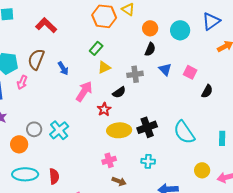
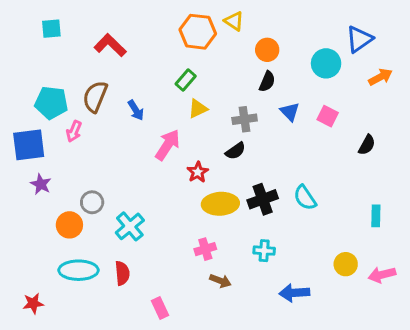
cyan circle: (180, 30) -> (326, 63), moved
black semicircle: (207, 91) -> (367, 145), moved
black semicircle: (119, 92) -> (235, 151), moved
cyan cross: (59, 130) -> (130, 226), moved
cyan semicircle: (184, 132) -> (305, 198), moved, size x0.7

